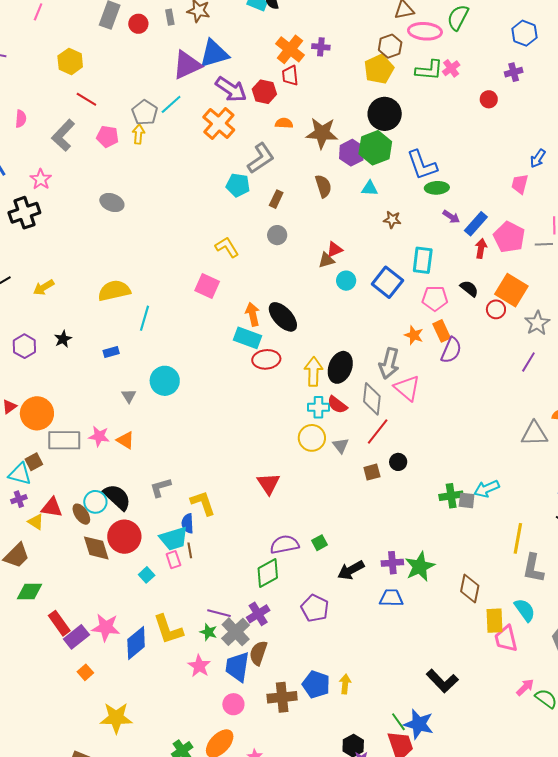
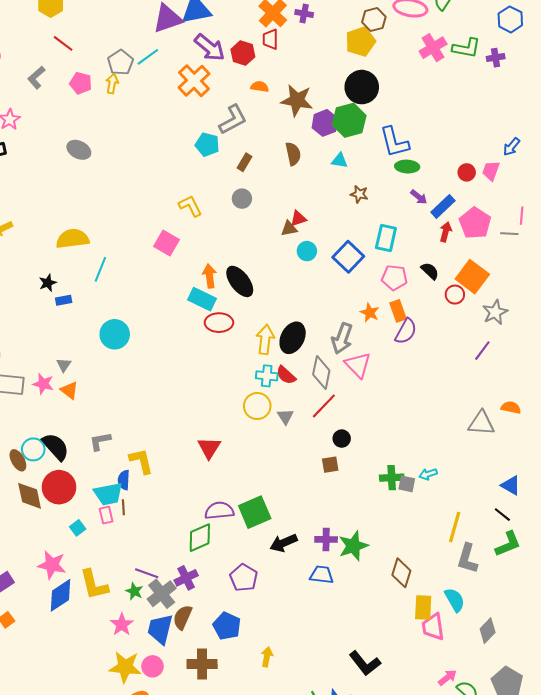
pink cross: (451, 68) -> (433, 48), size x1.5
green L-shape: (429, 70) -> (466, 48), moved
red circle: (489, 99) -> (467, 172), moved
gray L-shape: (63, 135) -> (36, 77), size x0.7
black star: (63, 339) -> (48, 283), moved
gray triangle: (129, 396) -> (64, 365), moved
brown square: (372, 472) -> (330, 465), moved
cyan arrow: (487, 489) -> (428, 474), size x0.7
green square: (320, 543) -> (255, 512), size x2.0
pink star: (106, 627) -> (52, 565), moved
blue pentagon: (316, 684) -> (227, 626), moved
yellow star: (116, 718) -> (125, 667), moved

